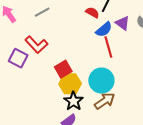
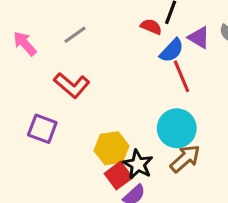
purple square: (18, 58) -> (42, 129), moved
red square: (63, 69) -> (118, 176), moved
yellow hexagon: (70, 84) -> (112, 148), moved

